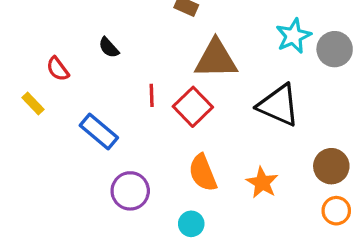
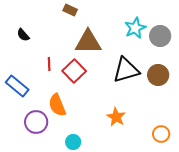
black triangle: (279, 105) -> (126, 70), turned -40
brown circle: (331, 166) -> (158, 75), moved
orange semicircle: (203, 173) -> (57, 105), moved

